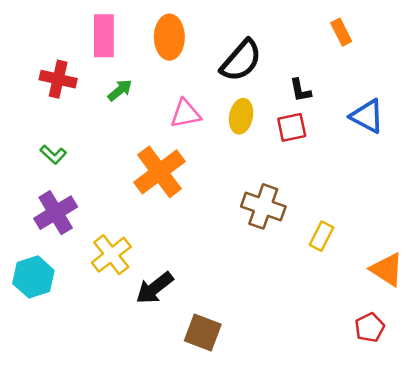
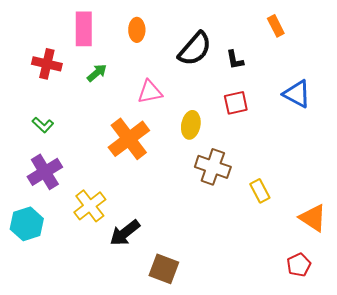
orange ellipse: (169, 37) -> (137, 30), size x0.7
black L-shape: (300, 90) -> (235, 60), moved
yellow ellipse: (241, 116) -> (191, 125), moved
yellow rectangle: (321, 236) -> (260, 191), turned -55

